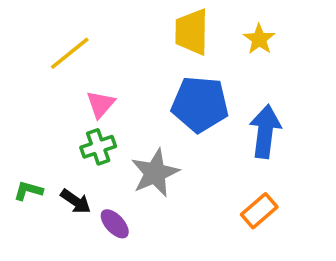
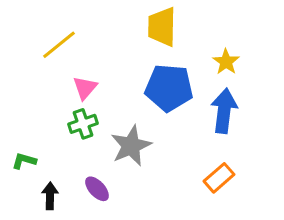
yellow star: (259, 39) -> (226, 62), moved
black arrow: (76, 201) -> (50, 196), moved, turned -124

